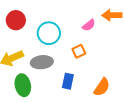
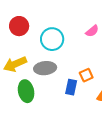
orange square: (79, 51) -> (86, 75), moved

